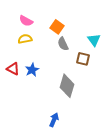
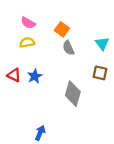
brown square: (83, 59) -> (100, 73), moved
blue arrow: (54, 120) -> (40, 133), moved

